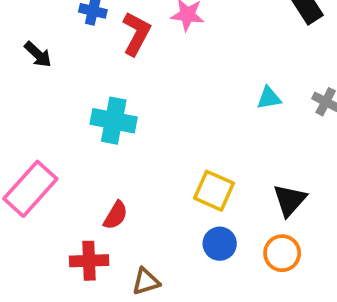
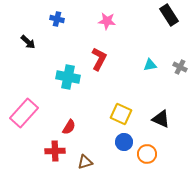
red L-shape: (136, 34) -> (99, 59), moved
black triangle: (290, 200) -> (161, 119), turned -48
orange circle: (282, 253) -> (147, 154), moved

